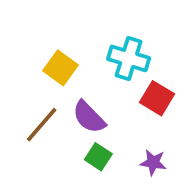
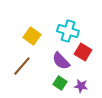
purple semicircle: (89, 117) -> (61, 61), moved
green square: (98, 157) -> (60, 83), moved

